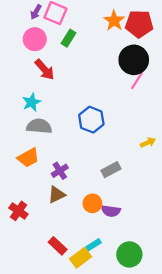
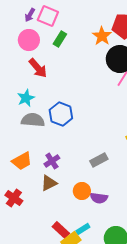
orange star: (114, 21) -> (102, 36), moved
blue hexagon: (91, 120) -> (61, 114), moved
orange trapezoid: (28, 158) -> (22, 161), moved
red rectangle: (58, 246) -> (61, 230), moved

